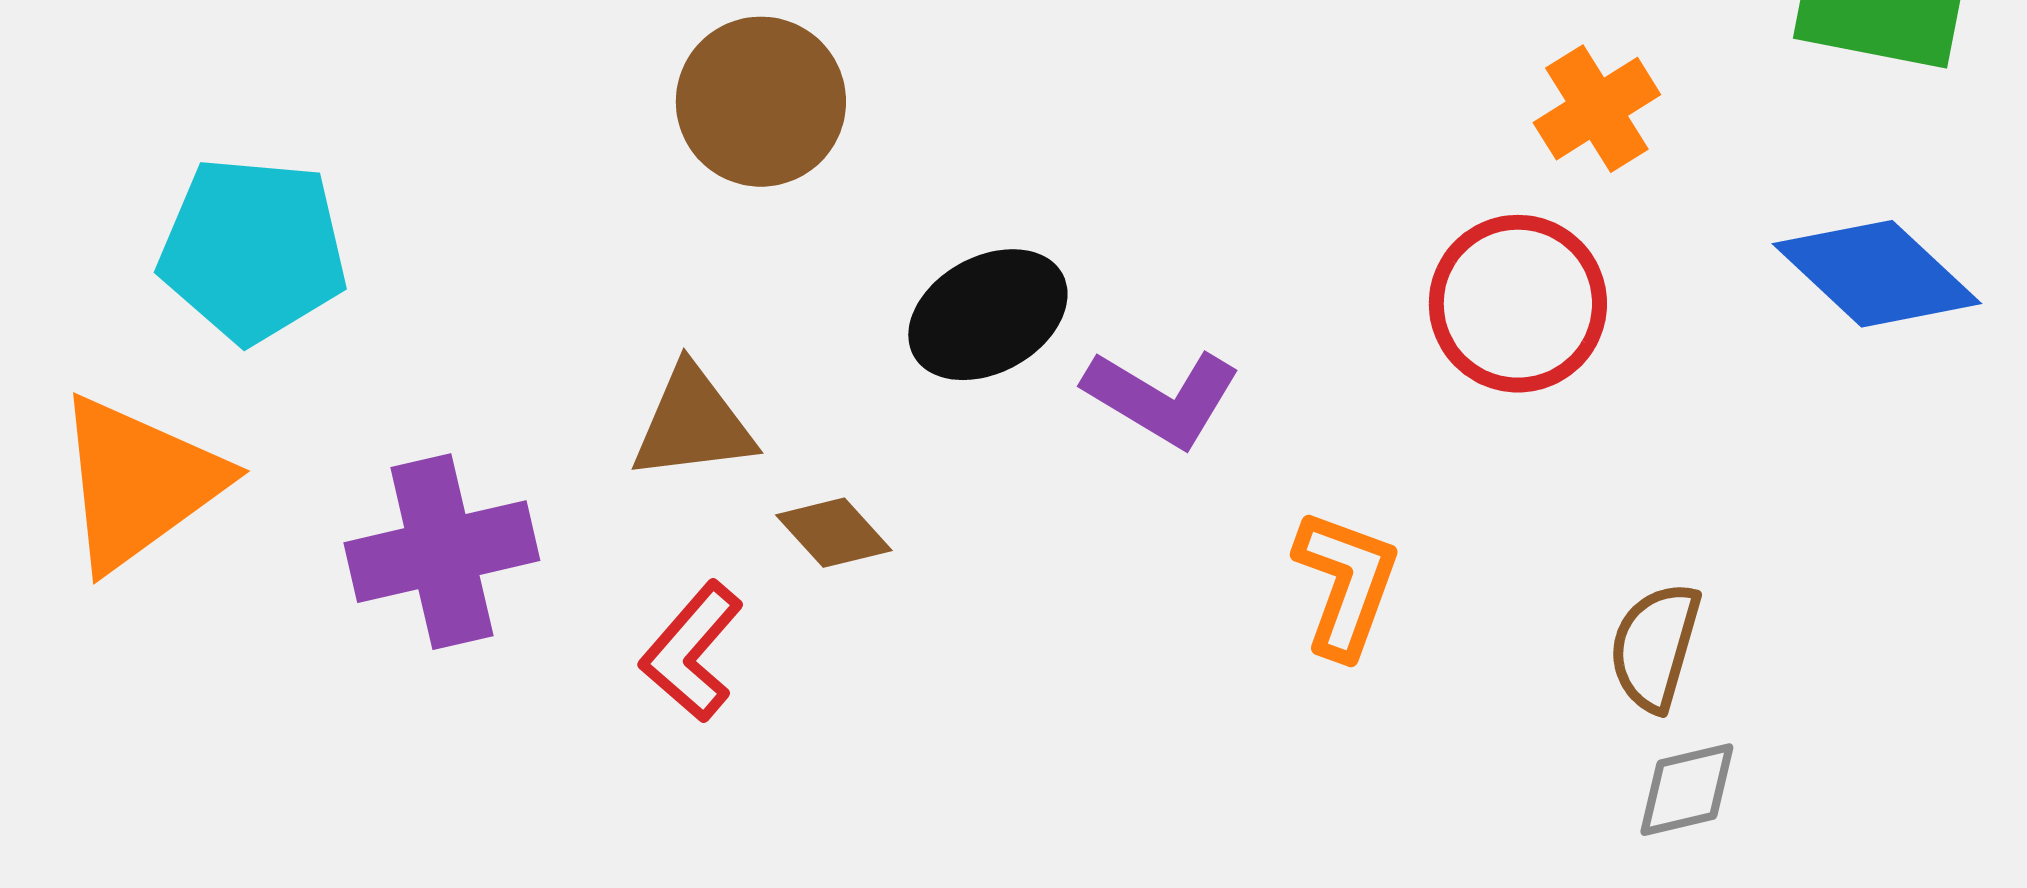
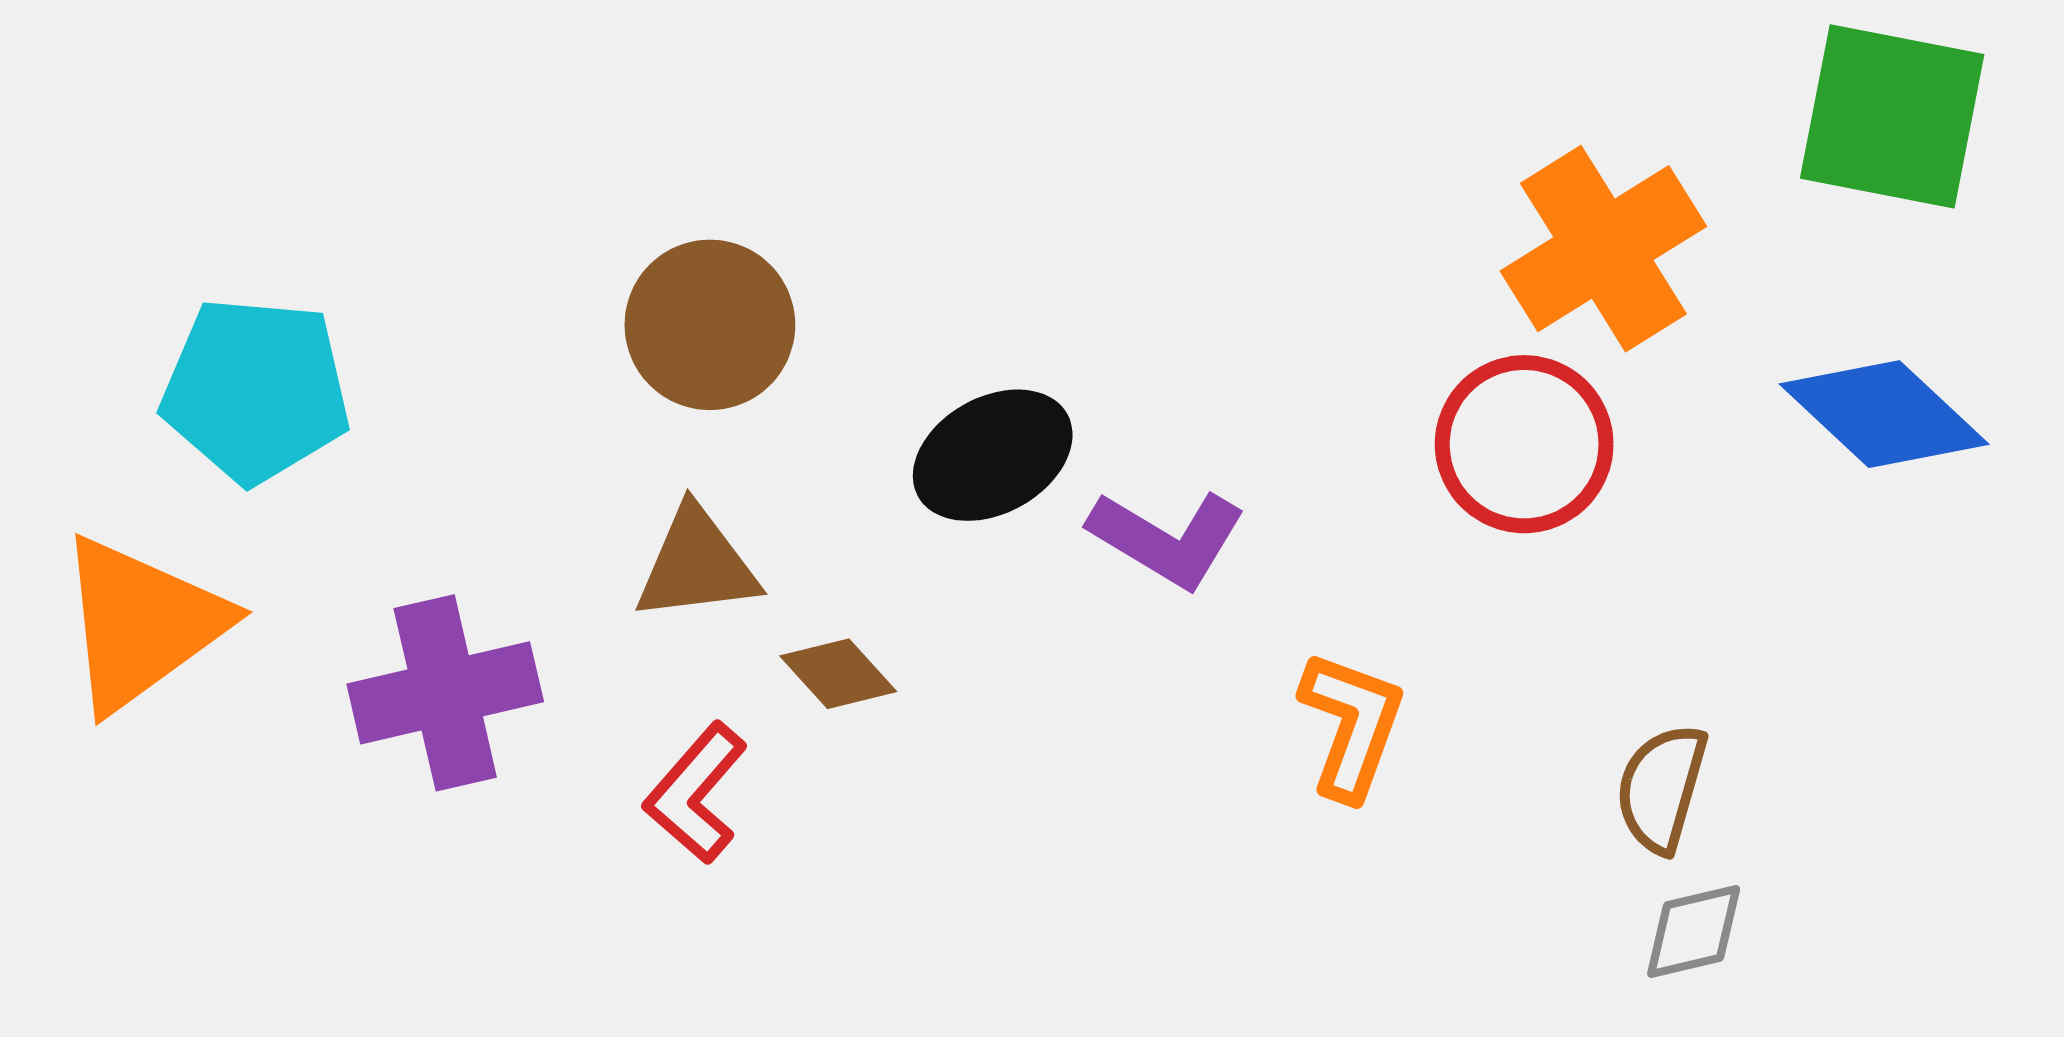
brown circle: (761, 102) -> (710, 325), moved
orange cross: (1597, 109) -> (1603, 249), size x1.6

